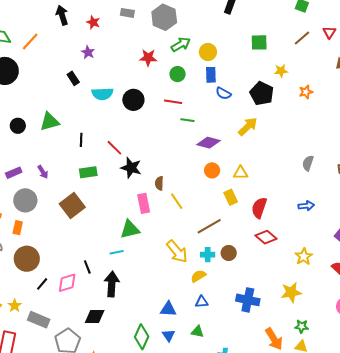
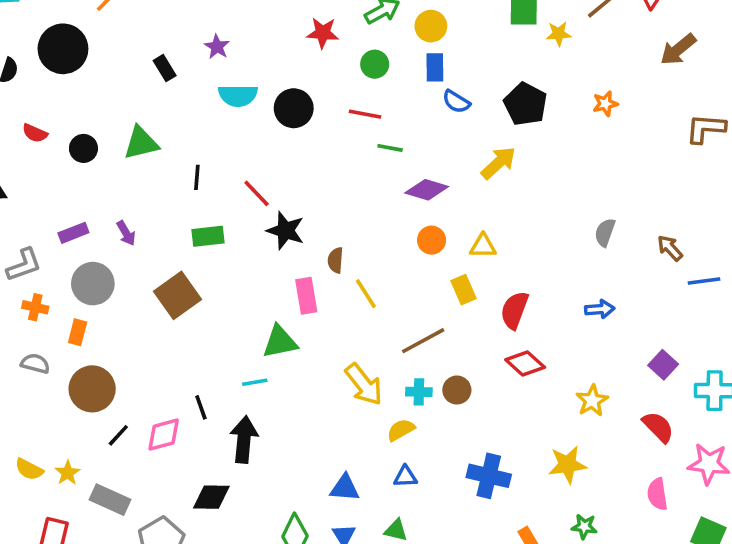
purple star: (88, 52) -> (217, 47), moved
yellow star: (281, 71) -> (559, 34), moved
black rectangle: (73, 78) -> (165, 68), moved

